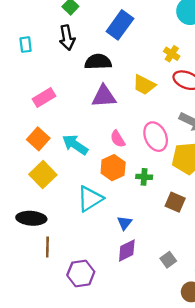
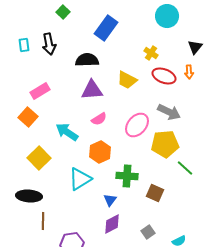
black arrow: (67, 38) -> (49, 44), moved
pink ellipse: (156, 137) -> (137, 125), turned 65
orange square: (38, 139) -> (28, 117), moved
pink semicircle: (118, 139) -> (99, 119), moved, turned -91
green cross: (144, 177) -> (127, 176), moved, size x1.5
brown square: (175, 202) -> (155, 193), moved

